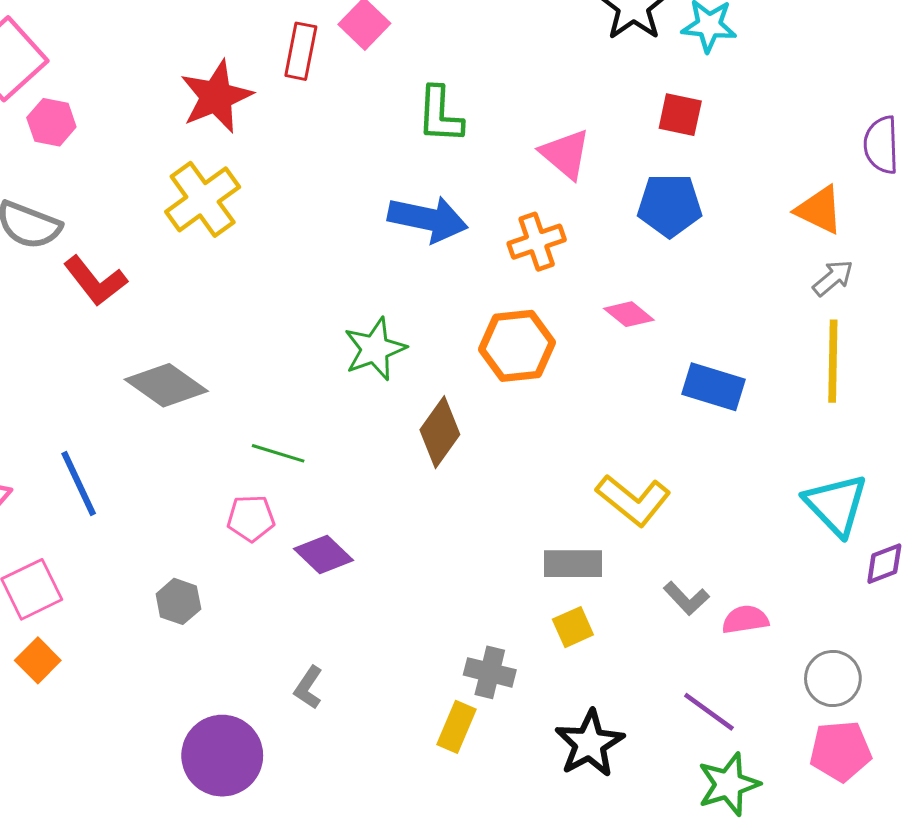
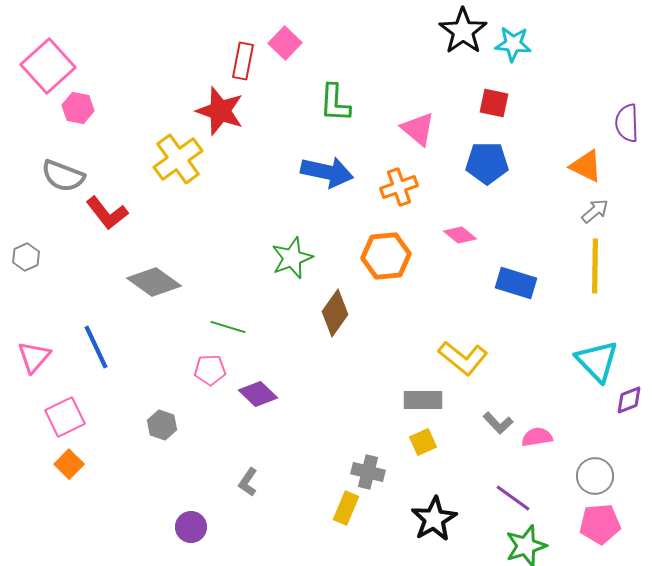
red star: (216, 97) -> (220, 111), moved, turned -30
purple circle: (222, 756) -> (191, 527), size x0.6

